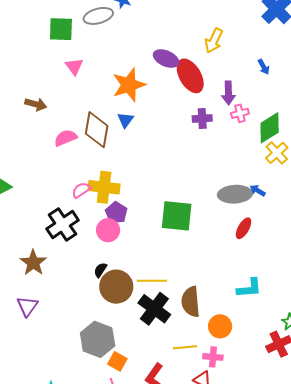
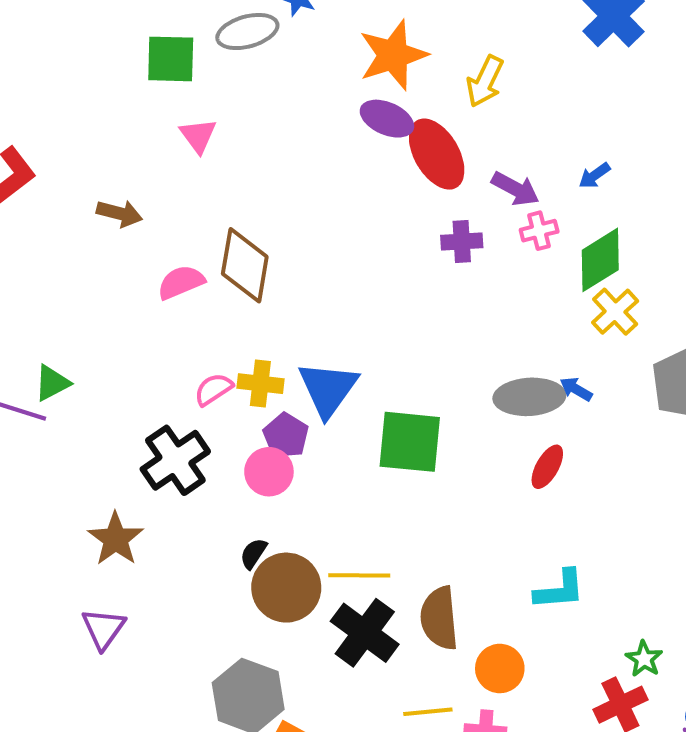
blue arrow: (264, 67) -> (594, 176), moved, turned 84
orange star: (129, 85) -> (393, 55), moved
purple arrow: (228, 93) -> (515, 189), turned -60
blue triangle: (125, 120) -> (328, 389), moved, size x1.8
yellow cross: (104, 187) -> (260, 384), size x0.7

